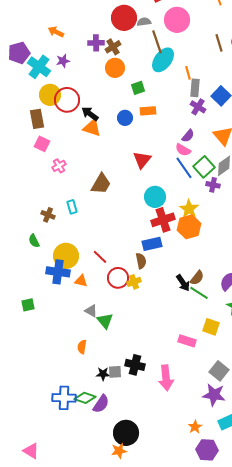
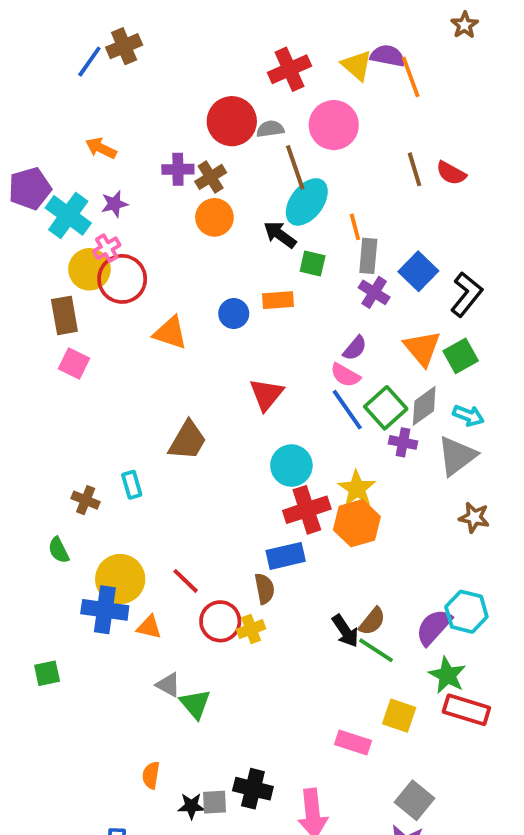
green square: (138, 88) -> (313, 264), moved, turned 32
black arrow: (90, 114) -> (280, 235), moved
pink cross: (59, 166) -> (107, 248), moved
orange semicircle: (82, 347) -> (151, 775), moved

